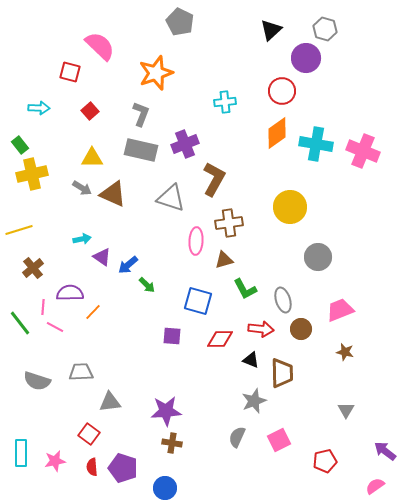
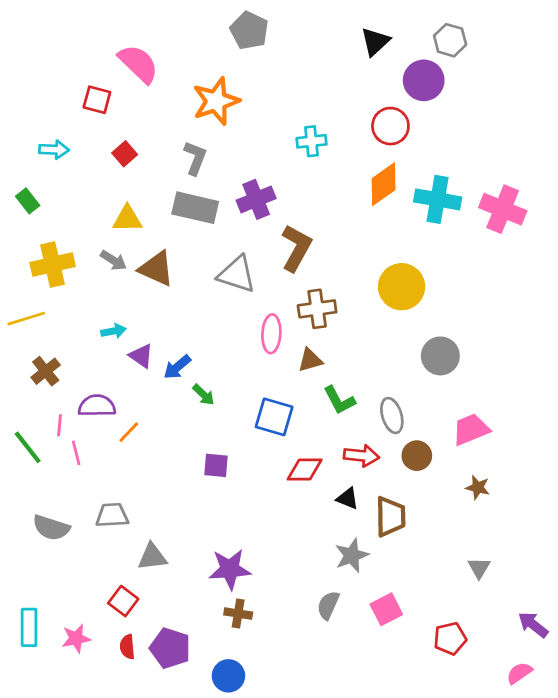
yellow cross: (32, 174) -> (53, 265), moved
pink line: (55, 327) -> (76, 453), turned 48
purple square: (172, 336) -> (216, 465), moved

